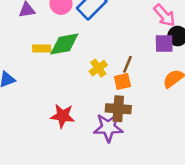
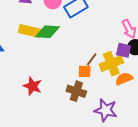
yellow rectangle: (42, 48) -> (29, 31), size x1.5
yellow cross: (98, 68) -> (111, 64), moved, size x1.6
purple star: (108, 127) -> (106, 110), moved

